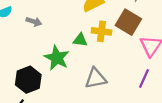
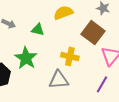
yellow cross: (101, 31) -> (70, 56), moved
green triangle: (80, 40) -> (38, 30), moved

